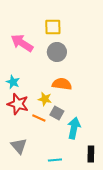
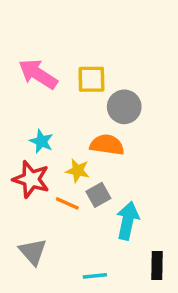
yellow square: (53, 27) -> (91, 79), moved
gray circle: (57, 52) -> (124, 107), moved
cyan star: (13, 82) -> (41, 141), moved
gray square: (57, 113) -> (98, 195), turned 32

